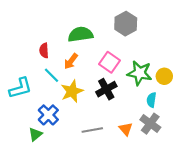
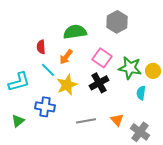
blue cross: (48, 115) -> (45, 107), turned -36
gray cross: (150, 124) -> (140, 132), moved
green triangle: (35, 134) -> (18, 121), moved

